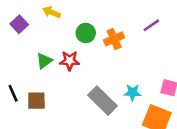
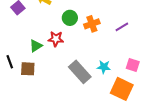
purple line: (151, 25) -> (122, 27), moved
green triangle: (44, 61) -> (36, 46), moved

